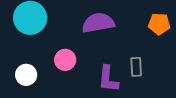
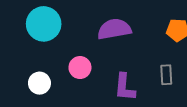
gray rectangle: (136, 67) -> (166, 75), moved

